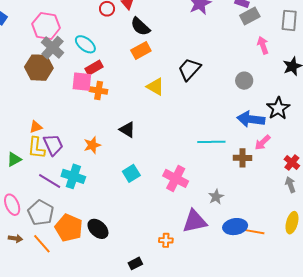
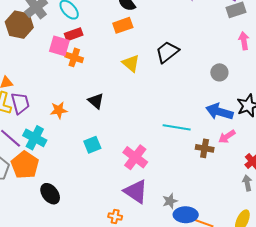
gray star: (216, 197) -> (170, 201), moved
purple triangle: (195, 221) -> (136, 191), moved, turned 36
orange pentagon: (69, 228) -> (25, 165), moved

